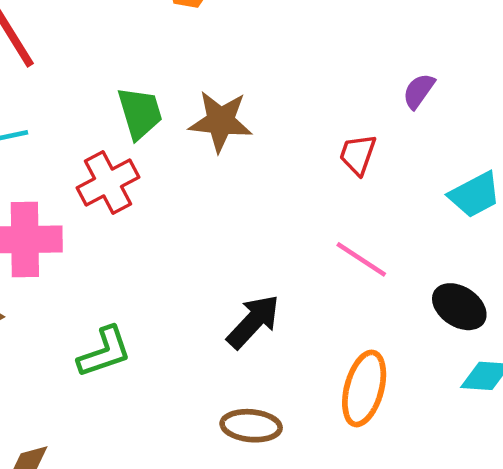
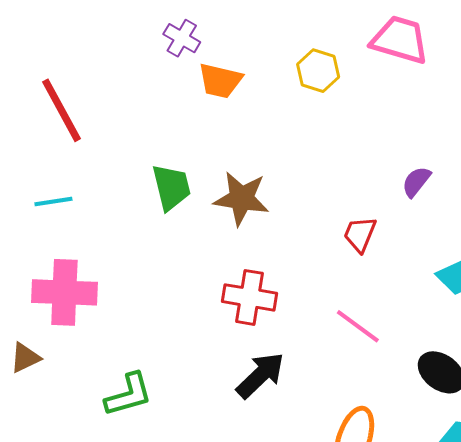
red cross: (108, 182) -> (250, 297), moved, turned 34

